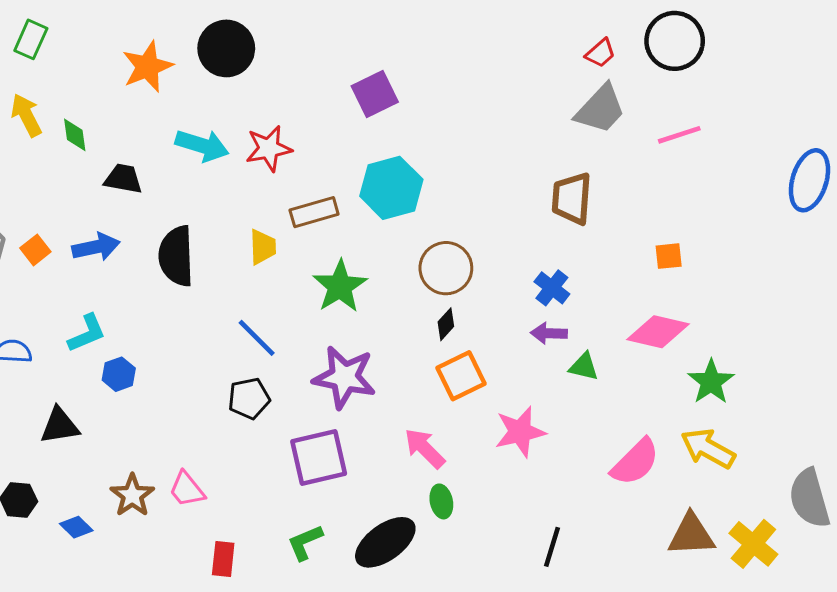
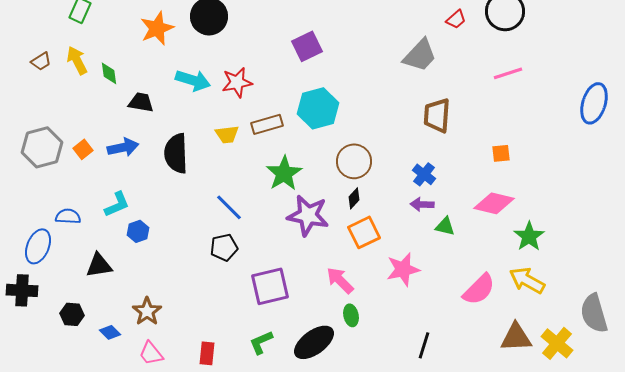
gray trapezoid: (600, 109) -> (420, 55), moved
yellow trapezoid: (263, 247) -> (227, 134), moved, turned 85
purple star: (344, 377) -> (308, 215), moved
pink trapezoid: (187, 489) -> (151, 353), moved

